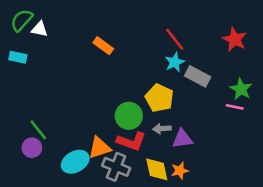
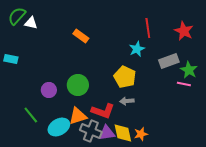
red line: (175, 39) -> (148, 28), moved, turned 30
cyan rectangle: (18, 57) -> (11, 59), moved
gray rectangle: (198, 76) -> (169, 61), moved, turned -48
green circle: (129, 116) -> (78, 85), moved
green line: (38, 130) -> (31, 115), moved
purple triangle: (182, 139) -> (107, 133), moved
purple circle: (32, 148) -> (49, 90), moved

